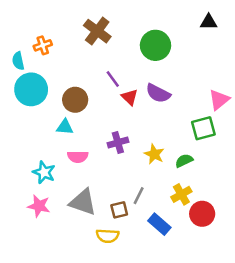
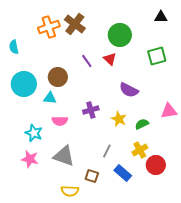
orange cross: (43, 45) -> (49, 27), moved, size x1.5
cyan circle: (31, 89) -> (24, 84), moved
purple semicircle: (158, 93) -> (129, 90), moved
red triangle: (130, 97) -> (110, 59), moved
pink triangle: (219, 100) -> (169, 111), moved, turned 30
green square: (203, 128) -> (157, 56), moved
brown square: (119, 210) -> (92, 176), moved, turned 32
yellow semicircle: (108, 236) -> (70, 191), moved

